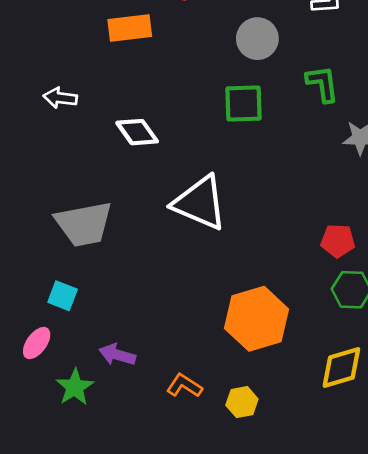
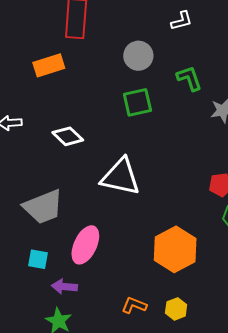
pink ellipse: (37, 343) -> (85, 245), moved, size x1.6
purple arrow: (117, 355) -> (64, 287), moved

